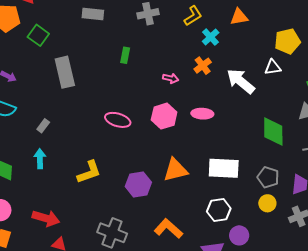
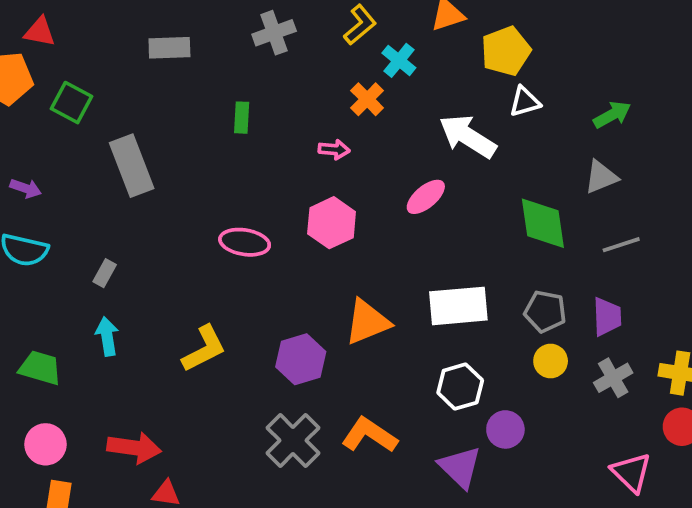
yellow pentagon: (287, 41) -> (506, 51), moved
orange cross: (203, 66) -> (367, 99), moved
pink ellipse: (202, 114) -> (426, 197), moved, turned -35
gray cross: (112, 233) -> (293, 440), moved, turned 32

